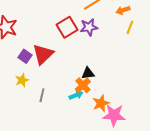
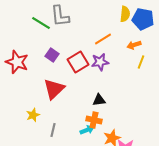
purple square: (25, 56) -> (52, 55), moved
black triangle: (88, 73) -> (99, 100), moved
orange cross: (83, 85) -> (94, 120), turned -35

